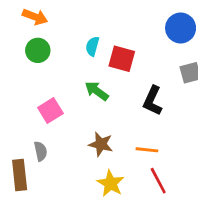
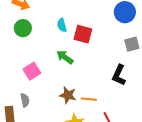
cyan semicircle: (92, 46) -> (62, 25), turned -32
black L-shape: (153, 101) -> (119, 75), moved
orange line: (147, 150) -> (89, 99), moved

